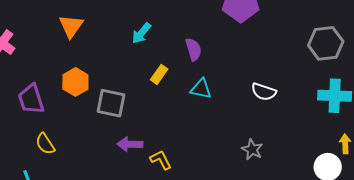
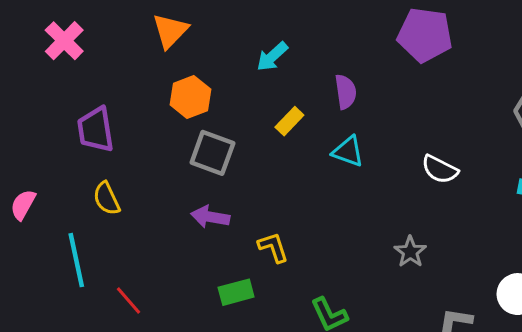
orange hexagon: (75, 82) -> (190, 97), moved
purple arrow: (130, 144) -> (210, 217), moved

